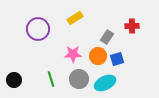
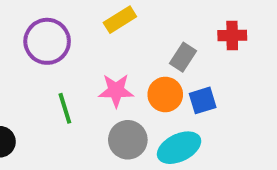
green line: (51, 79) -> (65, 108), moved

